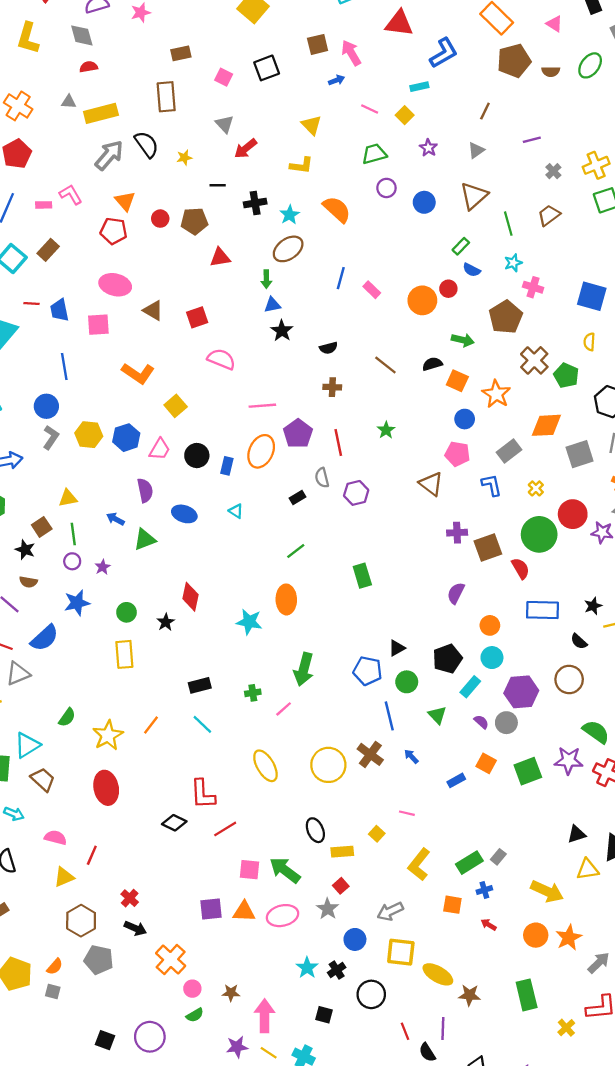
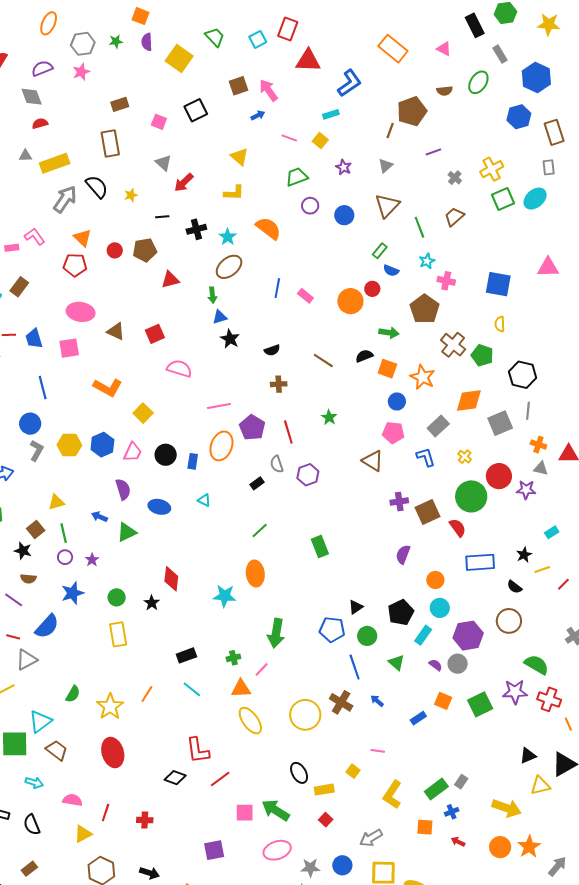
brown pentagon: (514, 61) -> (412, 111), moved
red cross: (130, 898) -> (145, 820), moved, turned -35
gray star: (328, 909) -> (310, 868), moved, turned -30
orange triangle: (244, 911) -> (241, 689), moved

